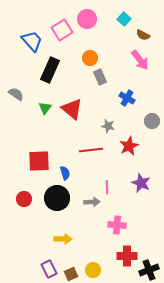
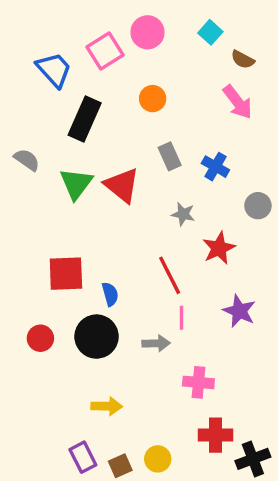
gray rectangle: (100, 77) -> (170, 156), moved
green triangle: (45, 108) -> (76, 184), size x1.5
red line: (91, 150) -> (170, 275), moved, turned 70

